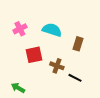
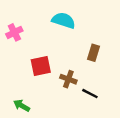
pink cross: (20, 29) -> (14, 32), moved
cyan semicircle: (52, 30) -> (64, 20), moved

